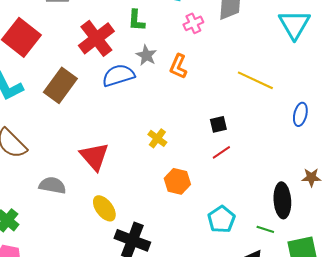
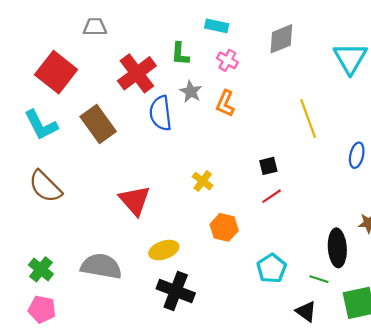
pink cross: (193, 23) -> (227, 60), moved, turned -36
blue semicircle: (118, 75) -> (161, 113), turned -80
yellow line: (255, 80) -> (308, 119), turned 45
brown rectangle: (60, 85) -> (98, 124), turned -72
gray semicircle: (52, 185) -> (101, 266), moved, size x1.4
yellow ellipse: (104, 208) -> (164, 250), moved, turned -72

